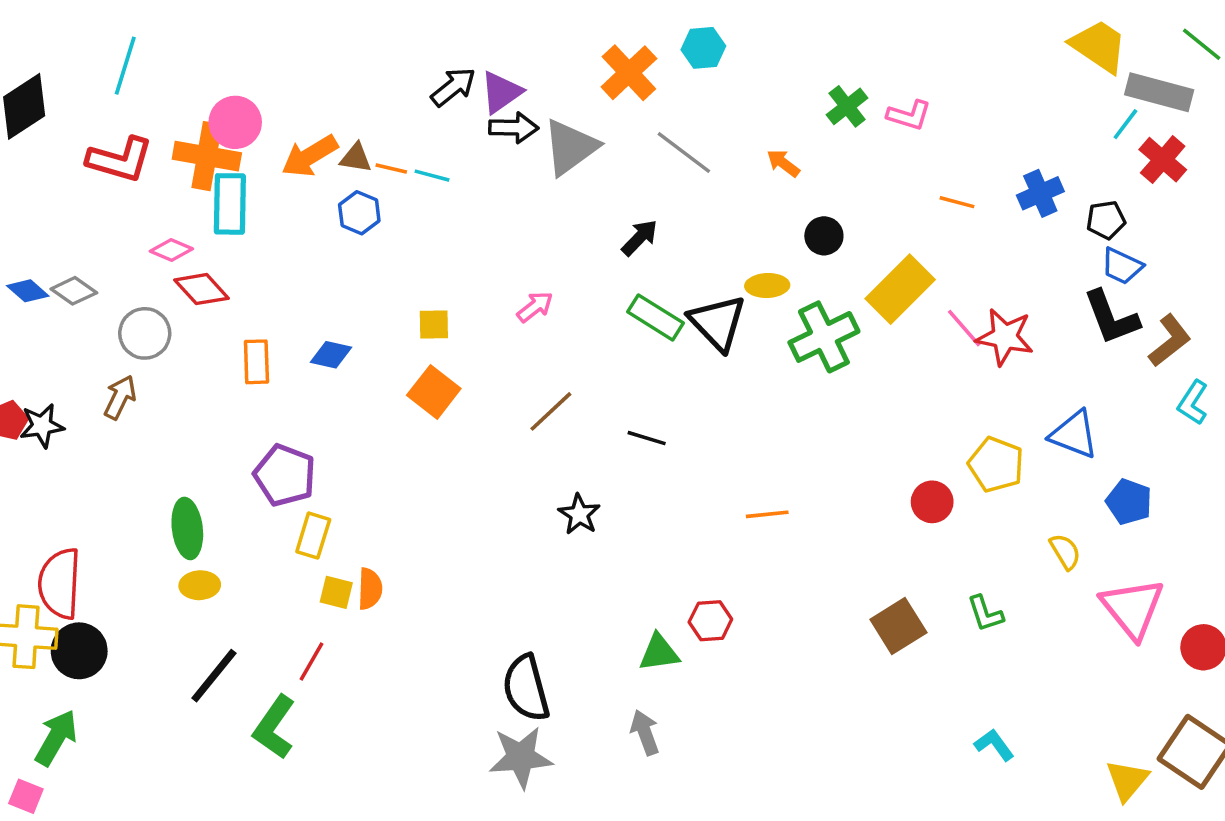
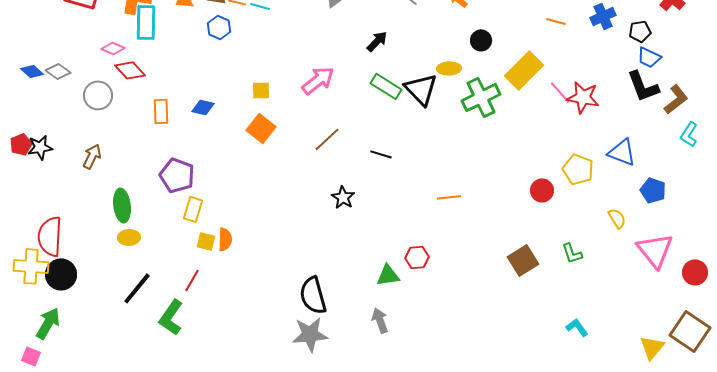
pink arrow: (535, 307) -> (318, 80), size x1.6
brown arrow: (120, 397) -> (92, 156), moved

